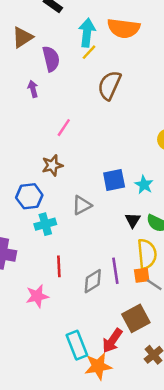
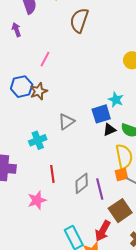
blue square: (114, 180) -> (101, 114), moved
blue hexagon: (29, 196) -> (22, 87), moved
black triangle: (133, 220) -> (109, 130), turned 40
purple line: (115, 271) -> (100, 189), moved

